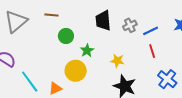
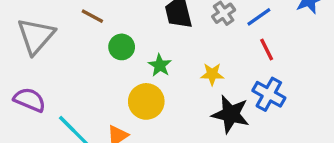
brown line: (51, 15) -> (92, 16), turned 32
blue cross: (167, 79) -> (269, 94), moved

